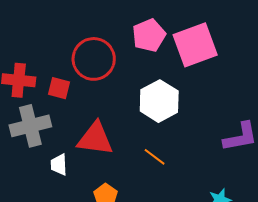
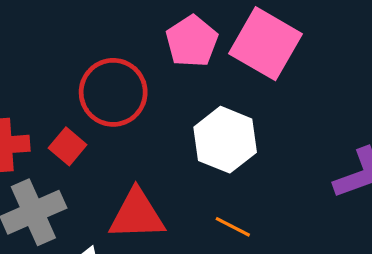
pink square: (195, 45) -> (265, 44), turned -30
red square: (59, 88) -> (68, 146), turned 35

